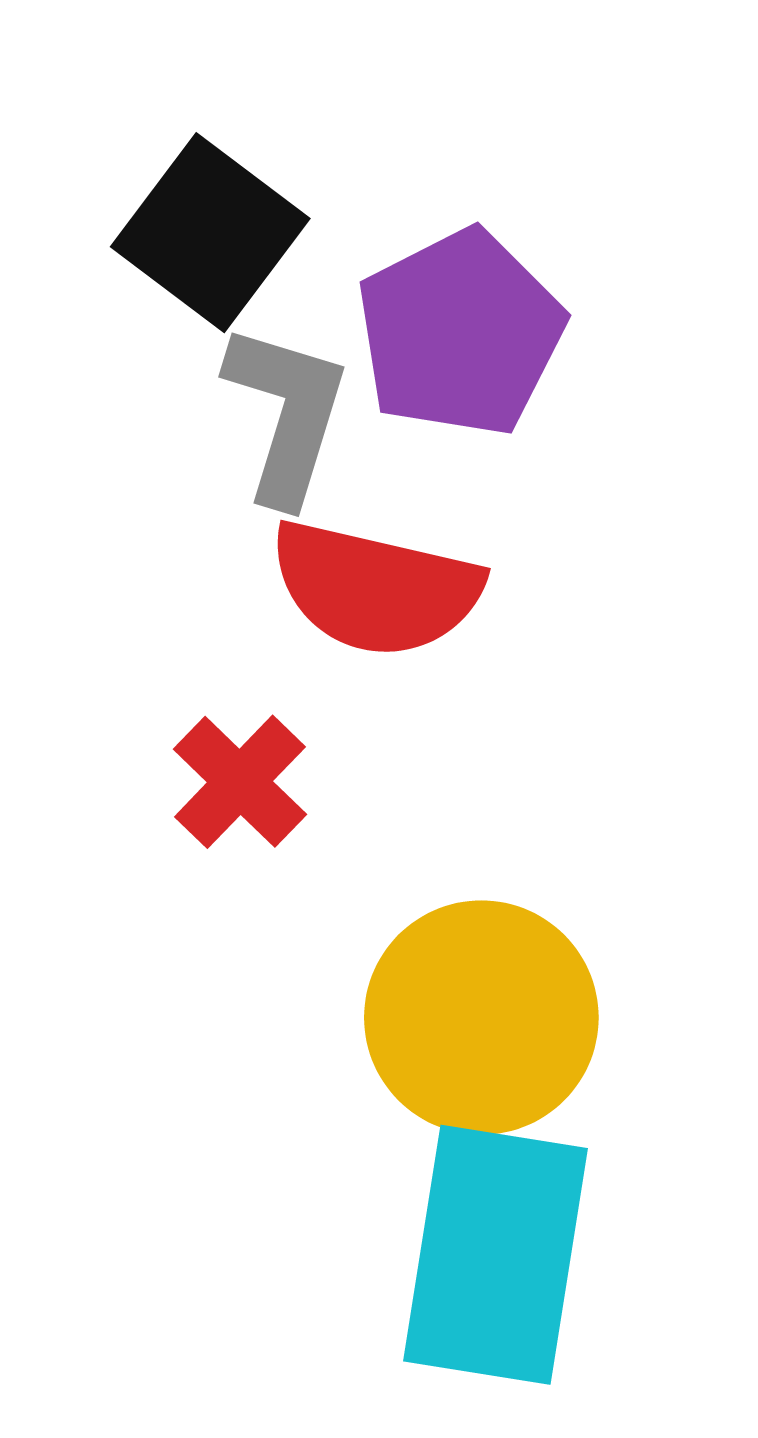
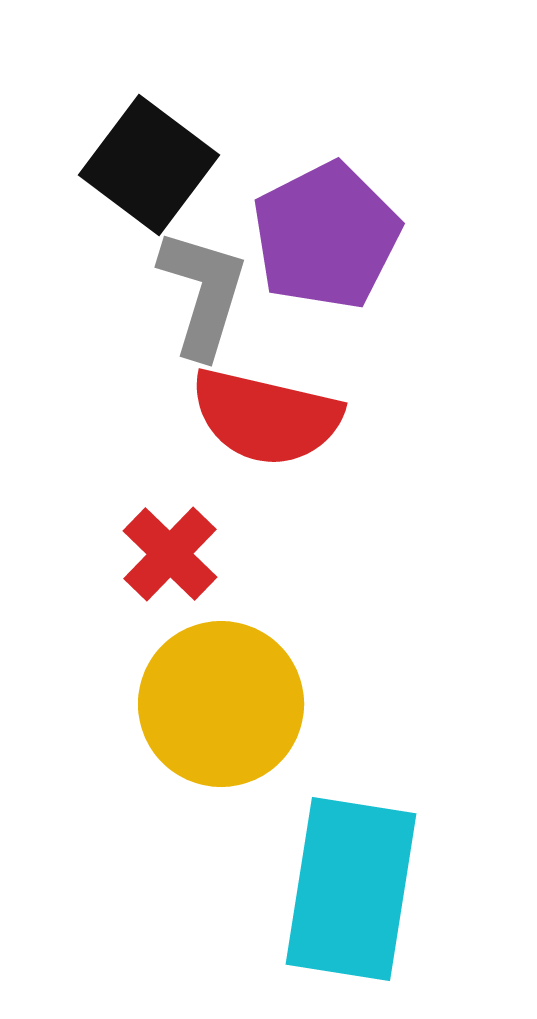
yellow circle: (481, 1018) -> (221, 704), moved

